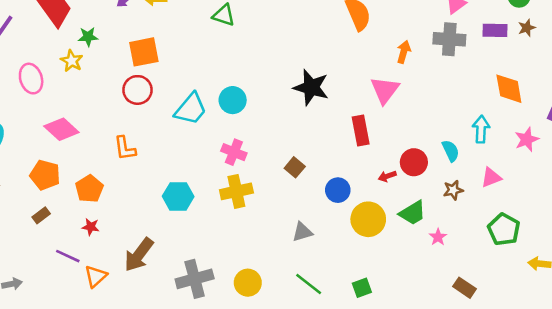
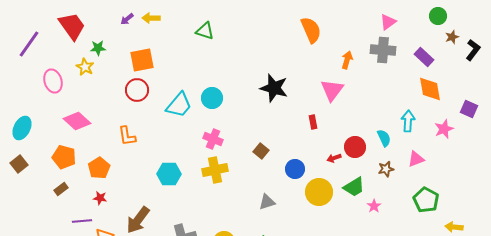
brown star: (527, 28) -> (452, 37), moved
purple rectangle: (495, 30) -> (424, 57), moved, turned 42
red rectangle: (361, 131) -> (313, 122), size x0.6
purple line: (68, 256) -> (82, 221), turned -30

